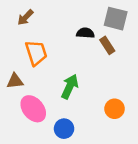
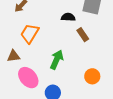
brown rectangle: (107, 45) -> (83, 35), moved
orange trapezoid: (36, 53) -> (30, 33), turned -130

